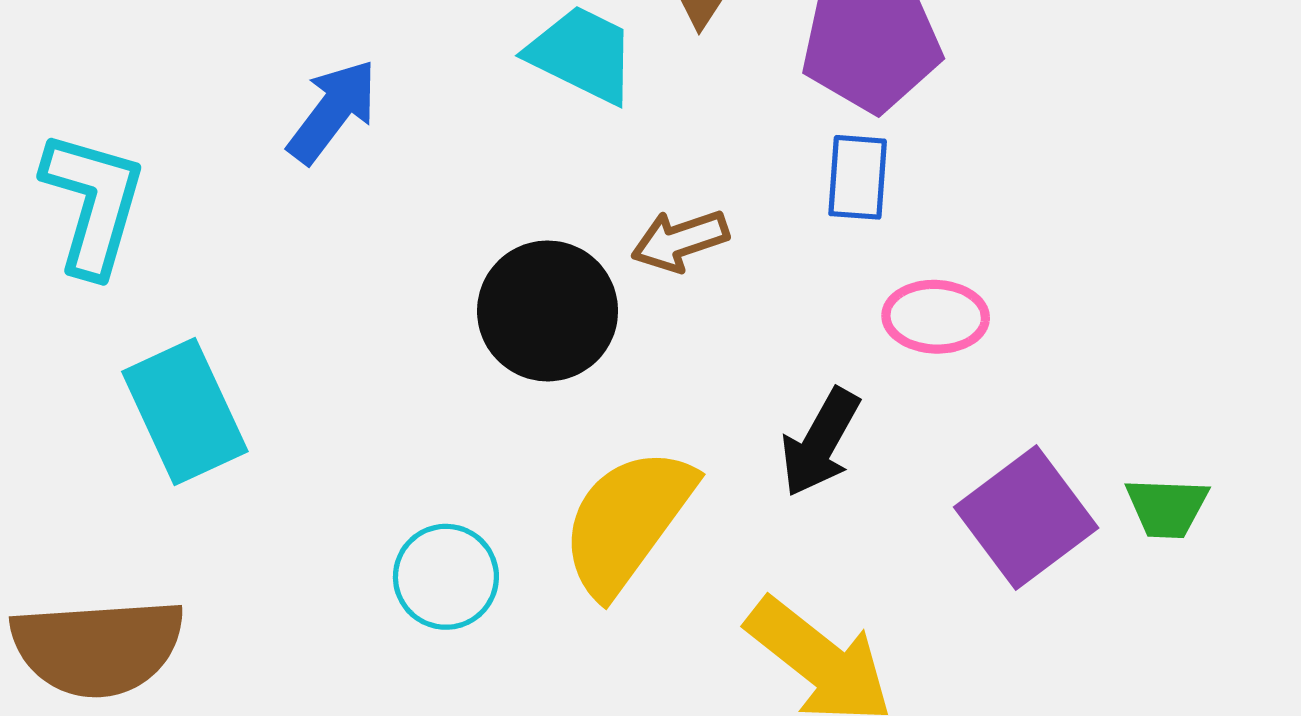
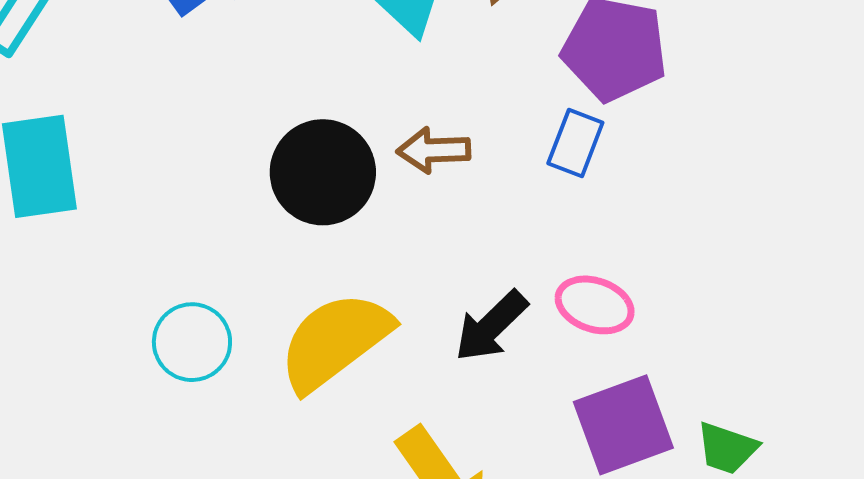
pink ellipse: (936, 317) -> (595, 305), moved

